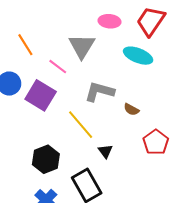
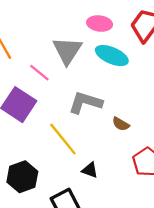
cyan ellipse: (138, 56) -> (112, 56), moved
black triangle: (105, 151) -> (90, 170), turned -35

